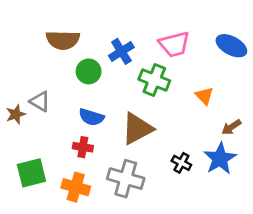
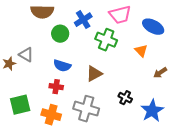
blue ellipse: (231, 46) -> (153, 27), moved
brown triangle: (137, 129) -> (94, 74), size x0.7
blue star: (220, 159) -> (152, 111), moved

